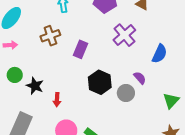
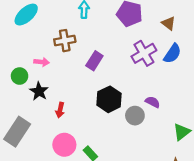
pink arrow: (10, 45) -> (42, 62), moved
blue semicircle: (160, 54) -> (172, 54), moved
purple semicircle: (140, 78) -> (153, 102), turned -32

